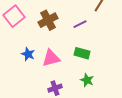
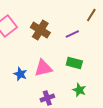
brown cross: (48, 20) -> (40, 30), turned -30
blue star: (28, 54) -> (20, 74), moved

